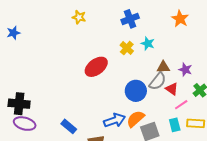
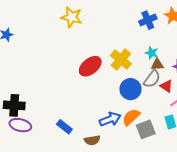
yellow star: (79, 17) -> (72, 17), size x1.5
blue cross: (130, 19) -> (148, 20), moved
cyan star: (148, 44) -> (152, 53), moved
yellow cross: (127, 48) -> (121, 60), moved, size x1.5

